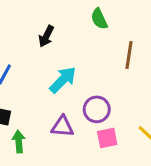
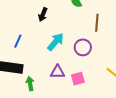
purple circle: (97, 109) -> (83, 47), moved
pink square: (107, 138) -> (78, 79), moved

